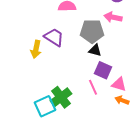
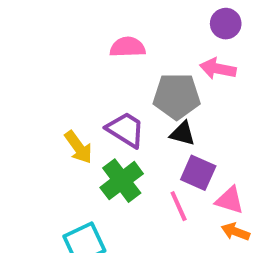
purple trapezoid: (54, 37) -> (126, 130), moved
yellow arrow: (36, 49) -> (78, 147), moved, turned -48
green cross: (61, 97) -> (122, 181), moved

